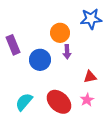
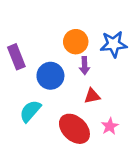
blue star: (91, 19) -> (114, 44), moved
red triangle: (90, 77) -> (92, 96), moved
cyan semicircle: (24, 102) -> (30, 111), moved

